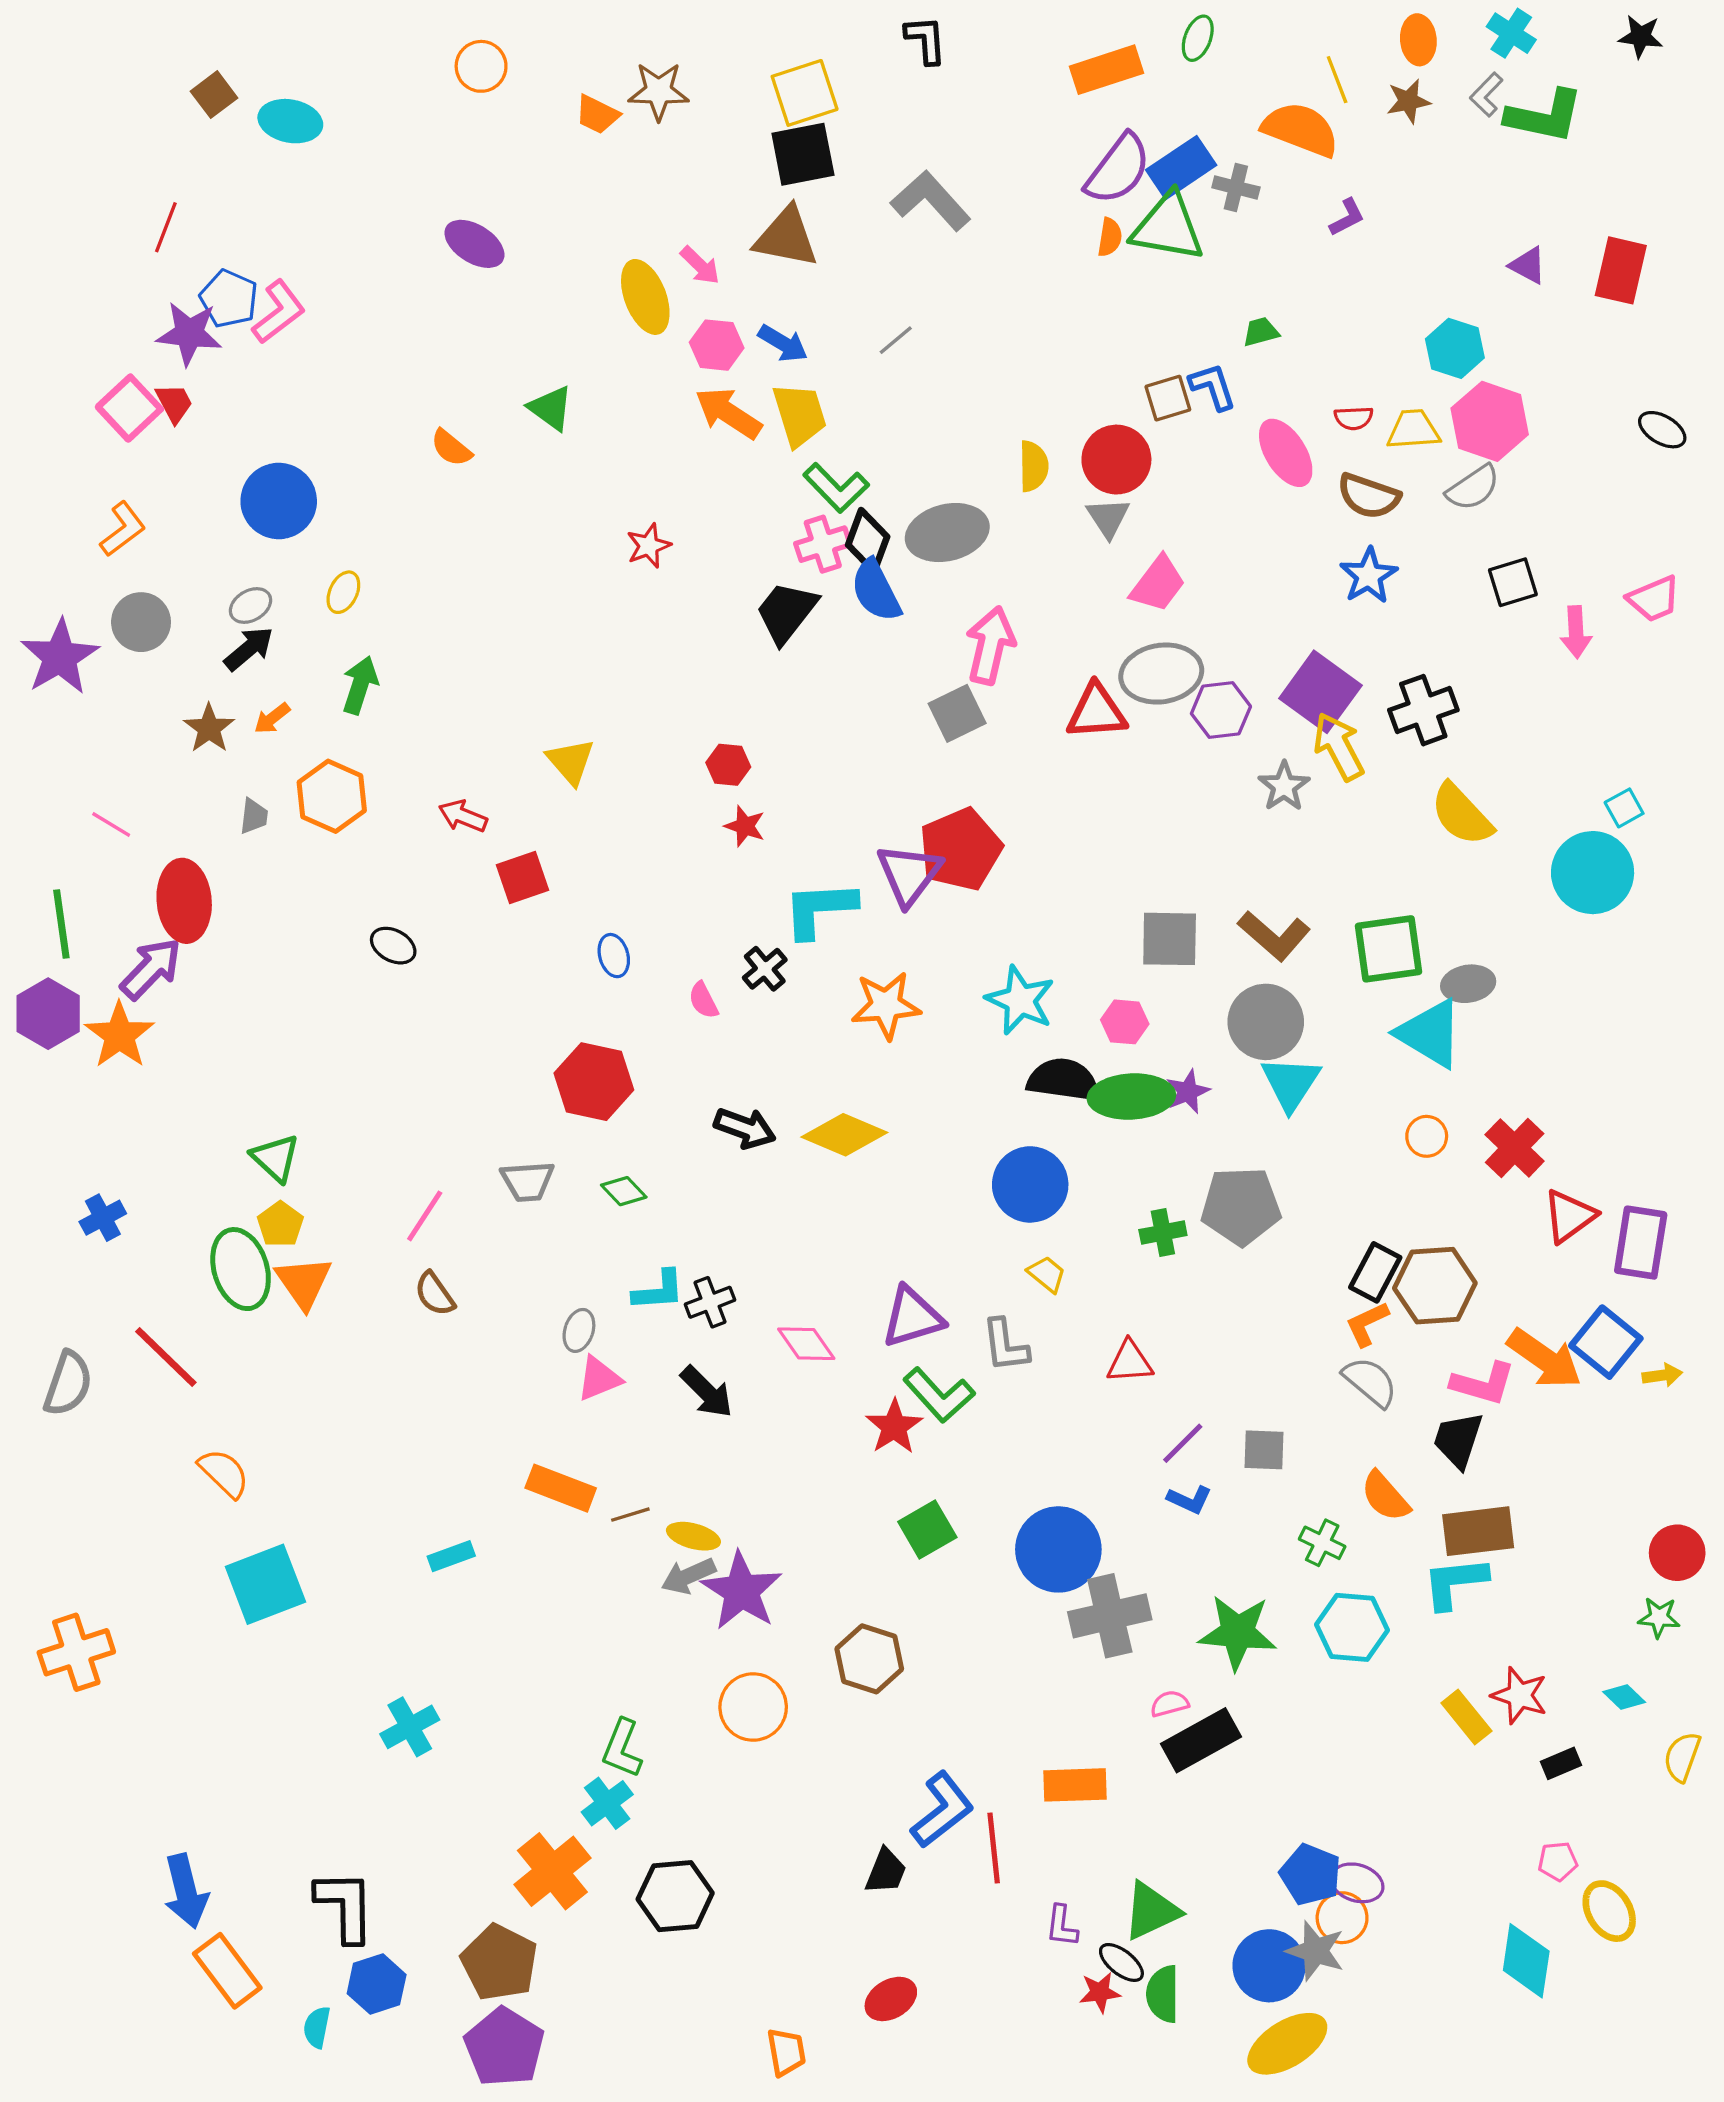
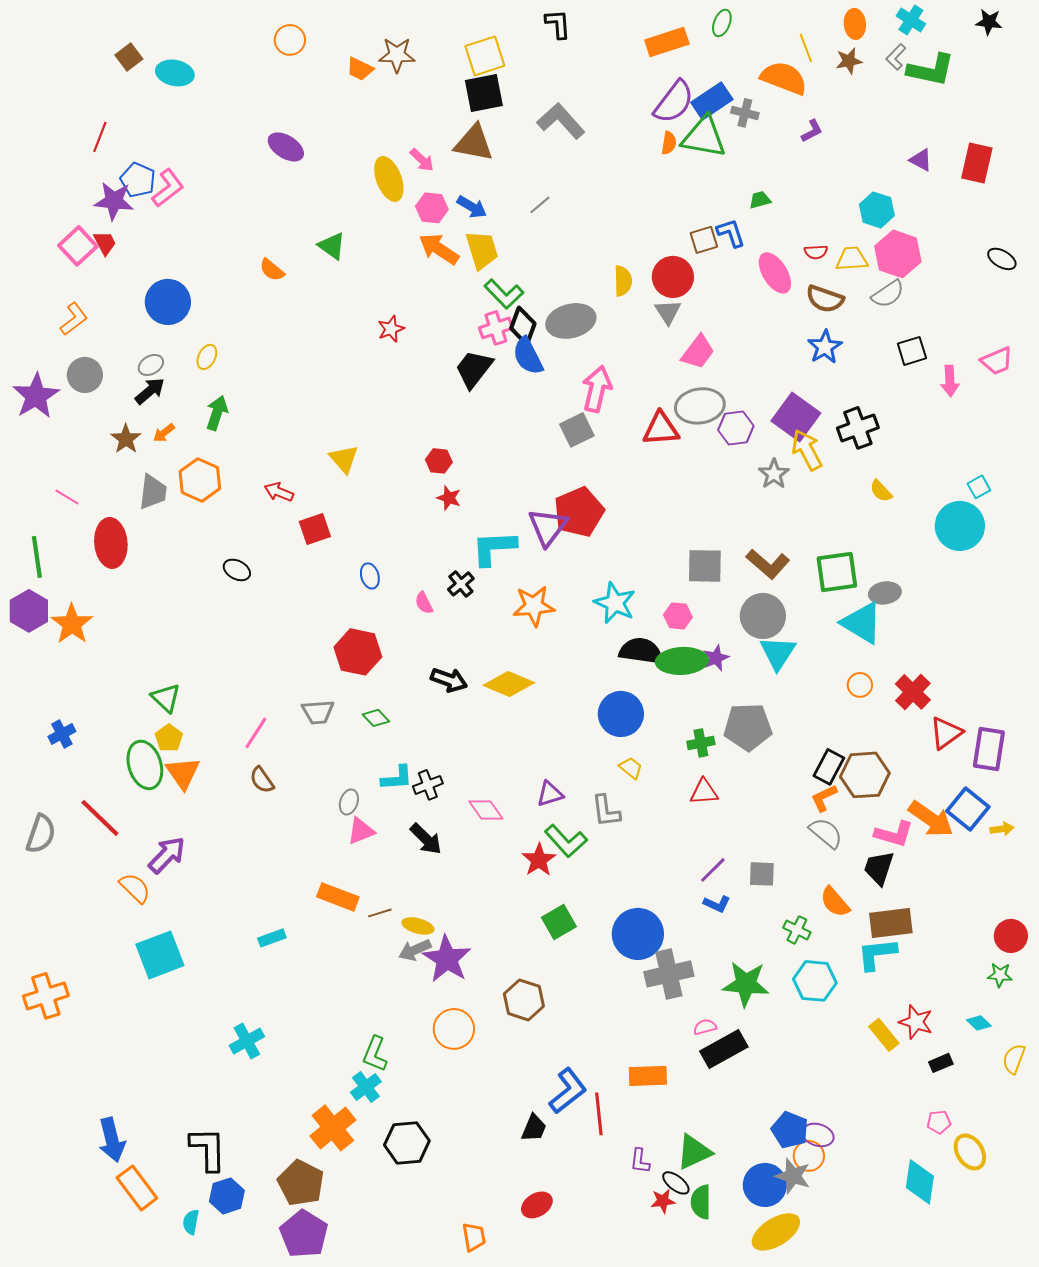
yellow semicircle: (1461, 815) -> (881, 491), size x0.6
gray trapezoid: (254, 816) -> (153, 492), size x1.6
purple arrow: (151, 969) -> (167, 855), moved
purple triangle: (912, 1317) -> (550, 794), size x0.7
red triangle: (1130, 1362) -> (704, 792), moved

